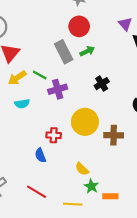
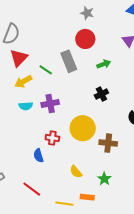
green arrow: (87, 51) -> (104, 64), moved
green line: (40, 75) -> (46, 70), moved
purple cross: (58, 89) -> (50, 104), moved
green star: (91, 186) -> (104, 179), moved
orange rectangle: (110, 196) -> (87, 197), moved

